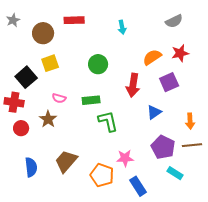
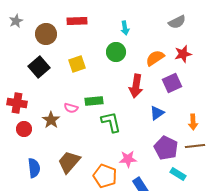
yellow square: (50, 63) -> (77, 64), moved
green circle: (98, 64) -> (116, 52), moved
black square: (26, 77) -> (39, 67), moved
pink semicircle: (59, 98) -> (71, 108), moved

